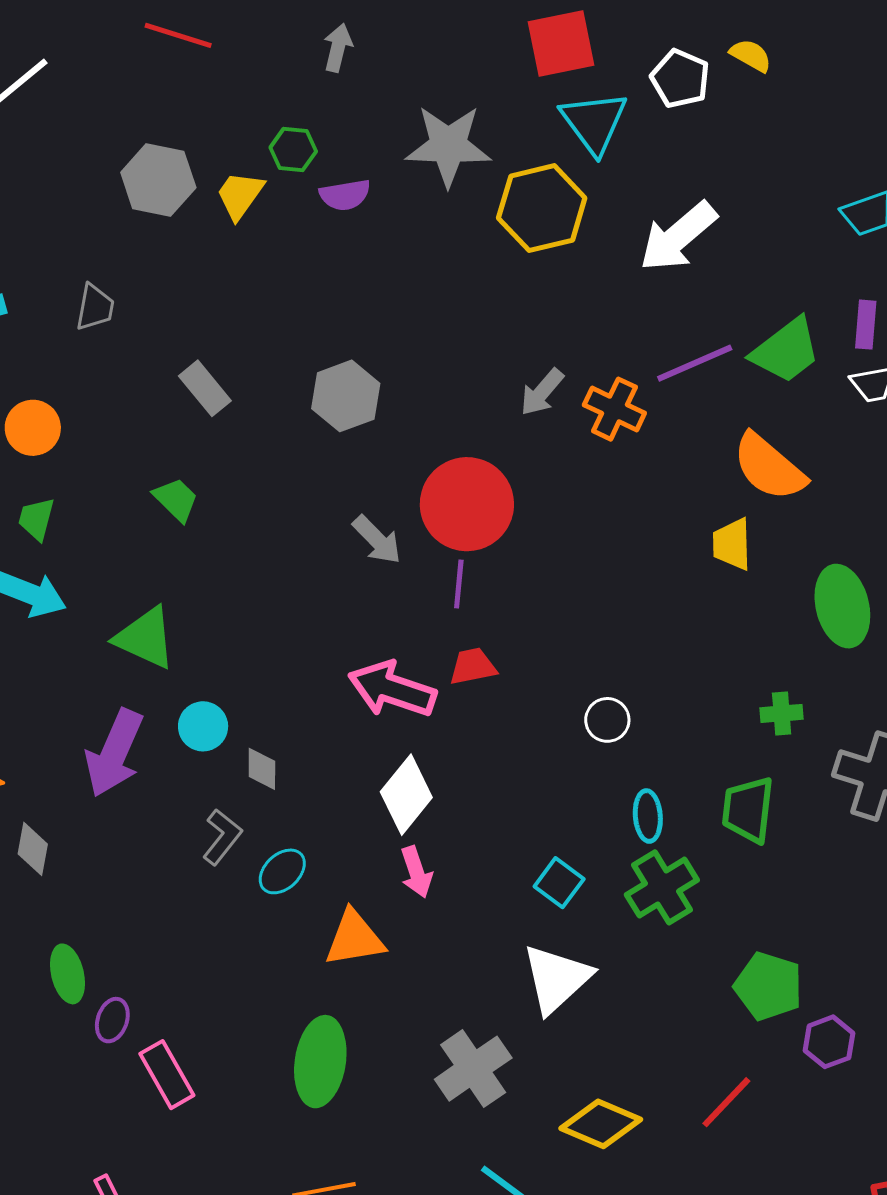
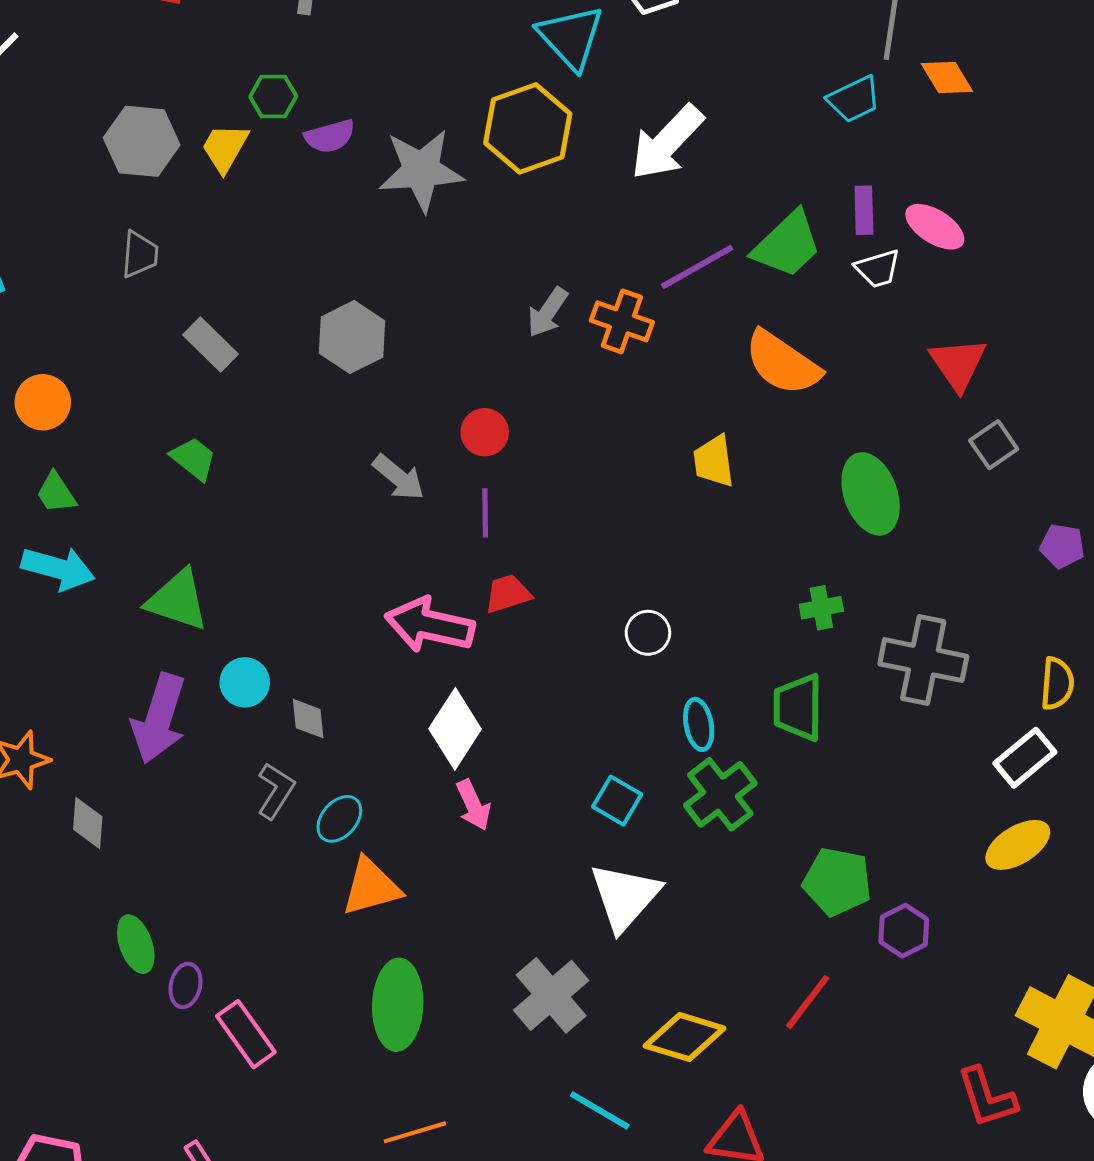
gray star: (448, 146) -> (421, 170), moved
gray trapezoid: (95, 307) -> (140, 254), moved
red circle: (467, 504) -> (485, 432), size x0.5
green trapezoid: (36, 519) -> (56, 493), turned -42
yellow trapezoid: (732, 544) -> (714, 461), moved
orange triangle: (355, 938) -> (371, 887), moved

